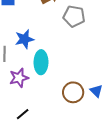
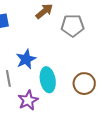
brown circle: (73, 92) -> (84, 84), moved

